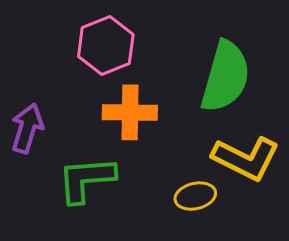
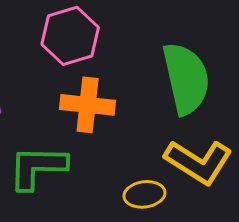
green semicircle: (225, 77) -> (186, 78), turned -34

